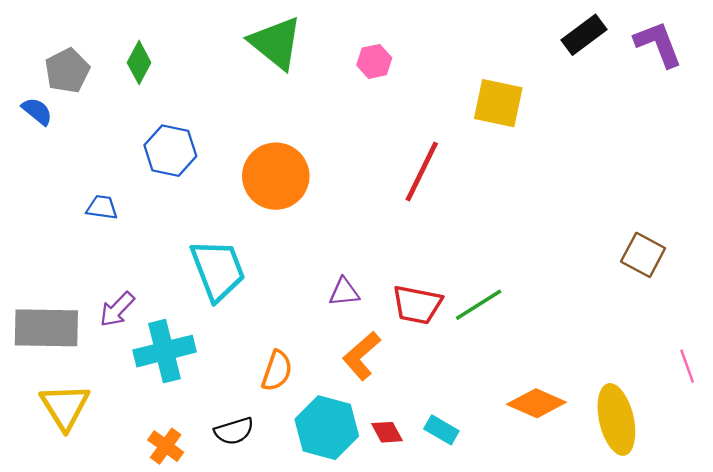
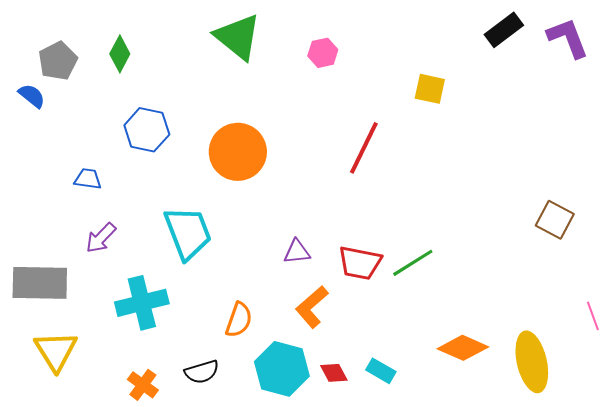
yellow square: (498, 103) -> (430, 89), size x0.7
purple arrow: (117, 309) -> (101, 238), moved

